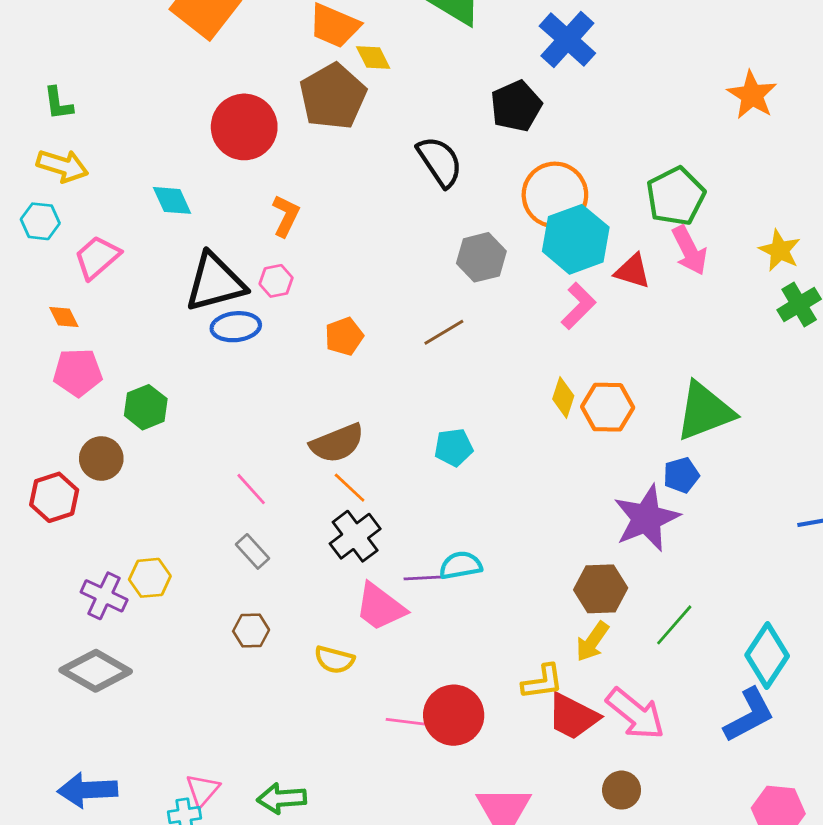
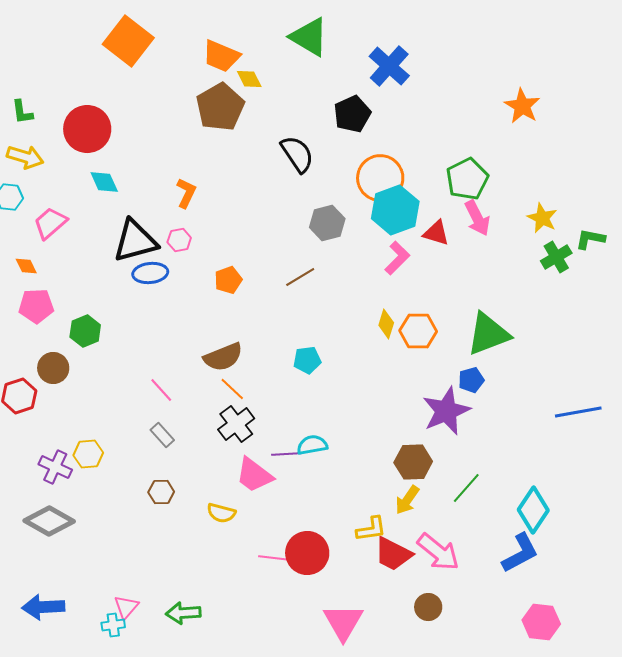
red circle: (244, 127) -> (87, 129), moved

